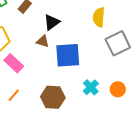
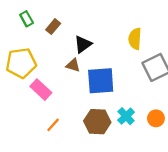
orange line: (14, 95) -> (53, 125), moved
brown hexagon: (53, 97) -> (97, 122), moved

